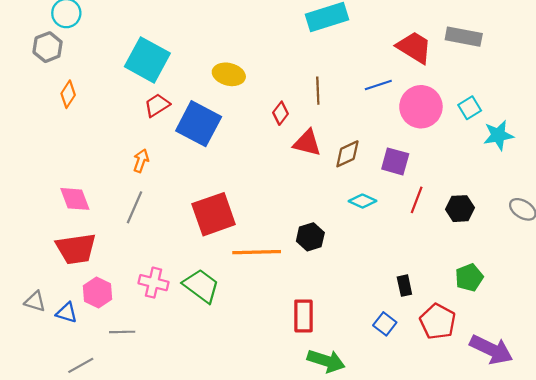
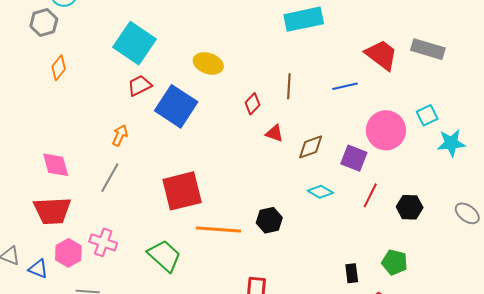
pink circle: (421, 107) -> (386, 130), moved
red triangle: (307, 143) -> (274, 133), size x0.7
green pentagon: (469, 278) -> (395, 262), moved, turned 30
pink cross: (154, 283) -> (103, 242), moved

